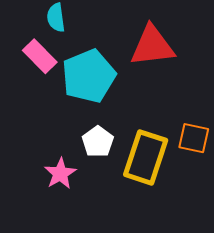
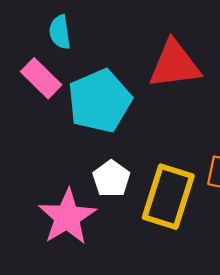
pink star: (60, 173) -> (67, 217), size x1.5

